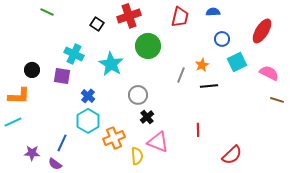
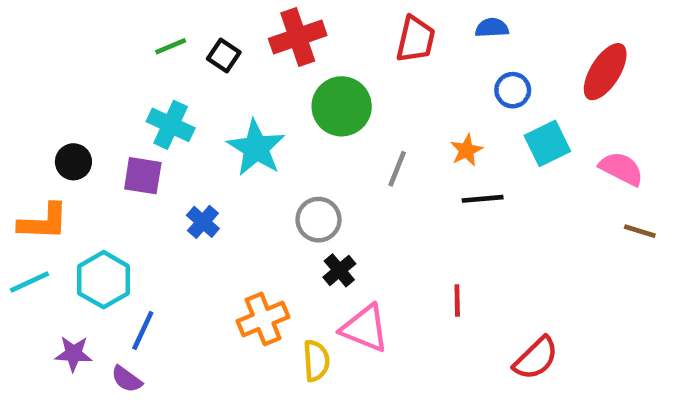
green line: (47, 12) -> (171, 46), moved, turned -48
gray line: (181, 75) -> (397, 169), moved
cyan hexagon: (88, 121) -> (104, 280), moved

